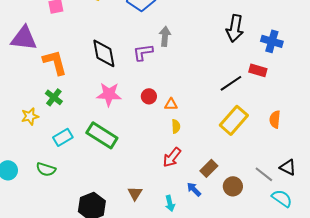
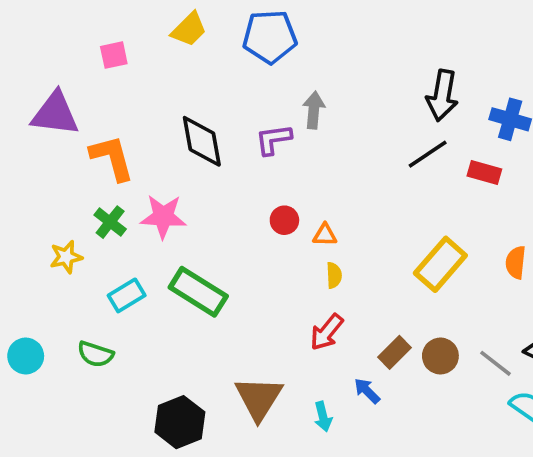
black line: (231, 83) -> (428, 154), moved
pink star: (109, 94) -> (163, 217), moved
brown circle: (233, 186) -> (440, 356), moved
brown triangle: (135, 193) -> (259, 398), size x1.8

